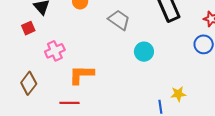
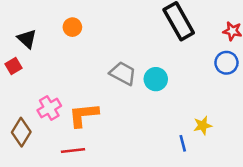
gray trapezoid: (119, 20) -> (123, 73), moved
pink cross: (55, 51) -> (49, 108), moved

